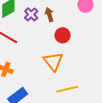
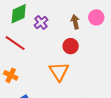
brown arrow: (49, 15) -> (75, 22), moved

